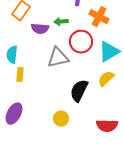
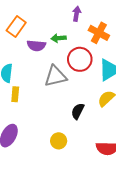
black semicircle: (79, 91) -> (78, 111), size x0.7

